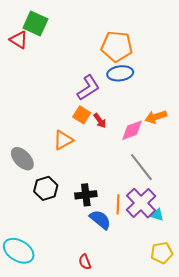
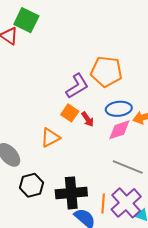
orange pentagon: (117, 46) -> (106, 72), moved
blue ellipse: (120, 73) -> (119, 109), moved
gray line: (141, 167) -> (128, 167), turned -32
black cross: (86, 195) -> (71, 193), size x1.4

